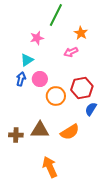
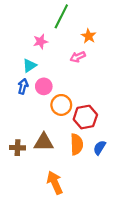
red hexagon: (82, 88) -> (85, 117), moved
blue semicircle: (91, 109) -> (100, 148), moved
orange semicircle: (70, 132) -> (77, 144), turned -60

